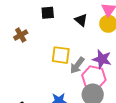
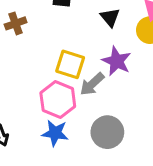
purple star: (102, 59) -> (117, 61), moved
pink hexagon: (94, 78) -> (58, 100), moved

